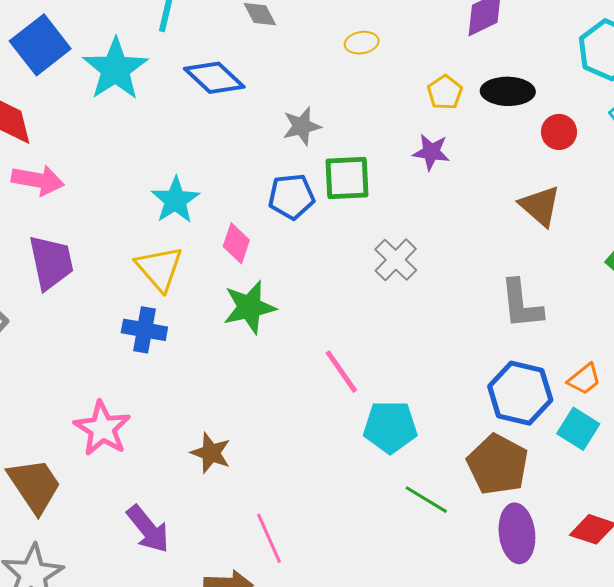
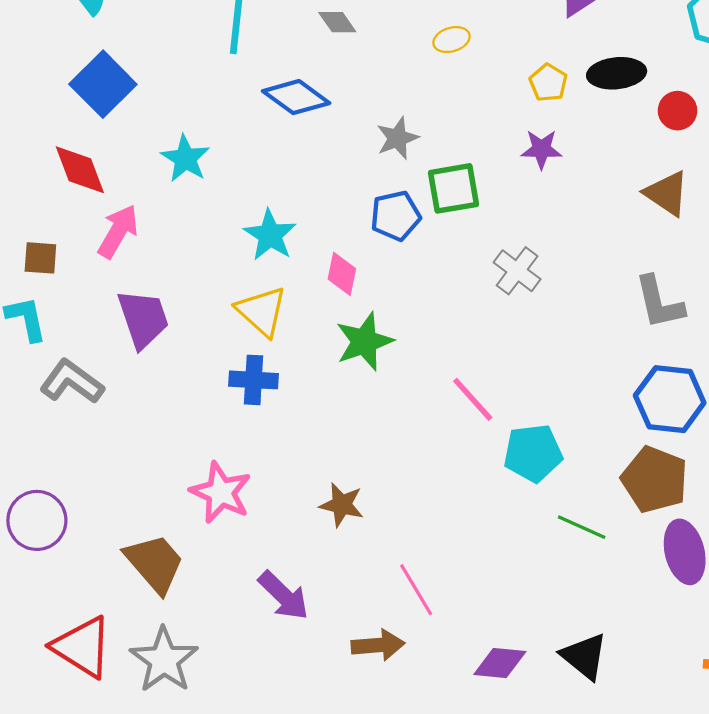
cyan star: (115, 69) -> (185, 158), moved, size x0.7
pink arrow: (38, 180) -> (118, 231), turned -63

